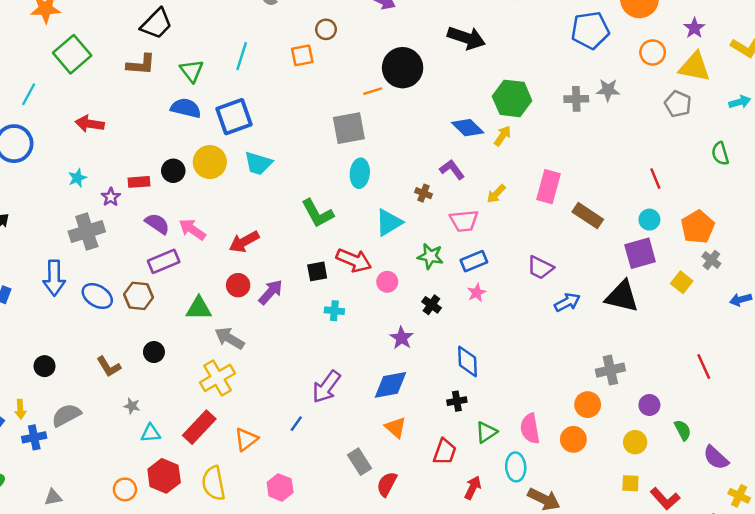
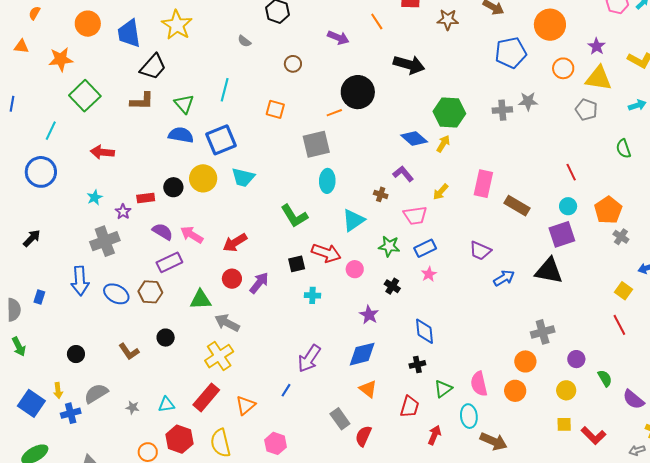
orange square: (302, 55) -> (275, 109), moved, turned 30
yellow square: (682, 282) -> (623, 291), moved
gray star: (132, 406) -> (132, 407), moved

